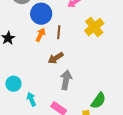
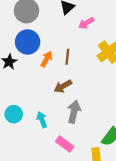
blue circle: (41, 14) -> (28, 42), moved
cyan arrow: (31, 99) -> (42, 120), moved

